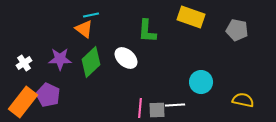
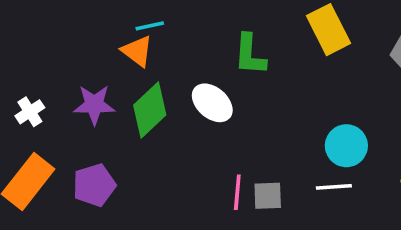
yellow rectangle: (191, 17) -> (328, 30), turned 44
purple pentagon: (48, 95) -> (94, 185), moved, turned 30
white line: (175, 105) -> (334, 187), moved

